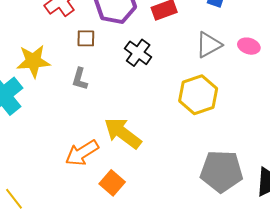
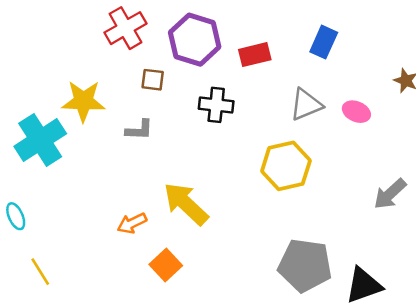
black cross: (138, 53) -> (216, 105), turned -36
gray L-shape: (80, 79) -> (139, 130), turned -110
orange arrow: (82, 153) -> (132, 223), size x0.7

